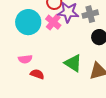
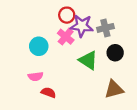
cyan circle: (28, 22) -> (39, 46), moved, size x0.7
green triangle: (73, 63) -> (88, 60), moved

